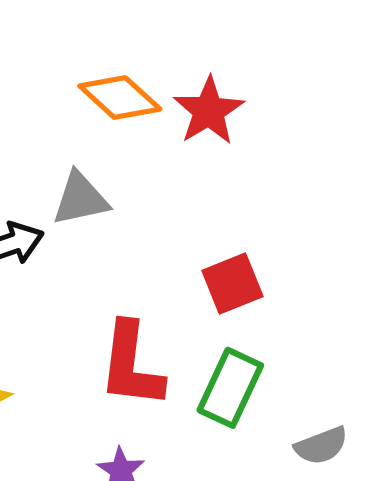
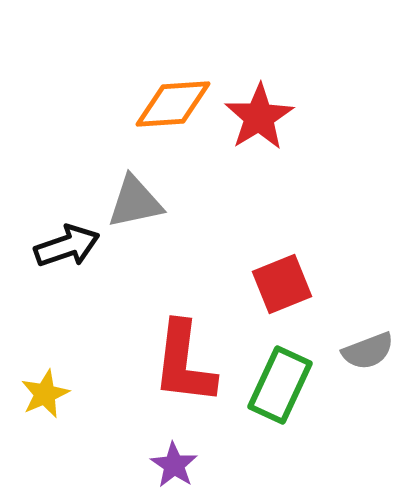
orange diamond: (120, 98) -> (173, 104), turned -46
gray semicircle: (321, 446) -> (368, 351), moved

